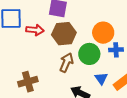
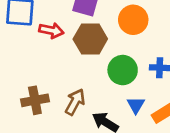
orange circle: (103, 33) -> (133, 20), moved
brown arrow: (66, 63) -> (75, 102), moved

